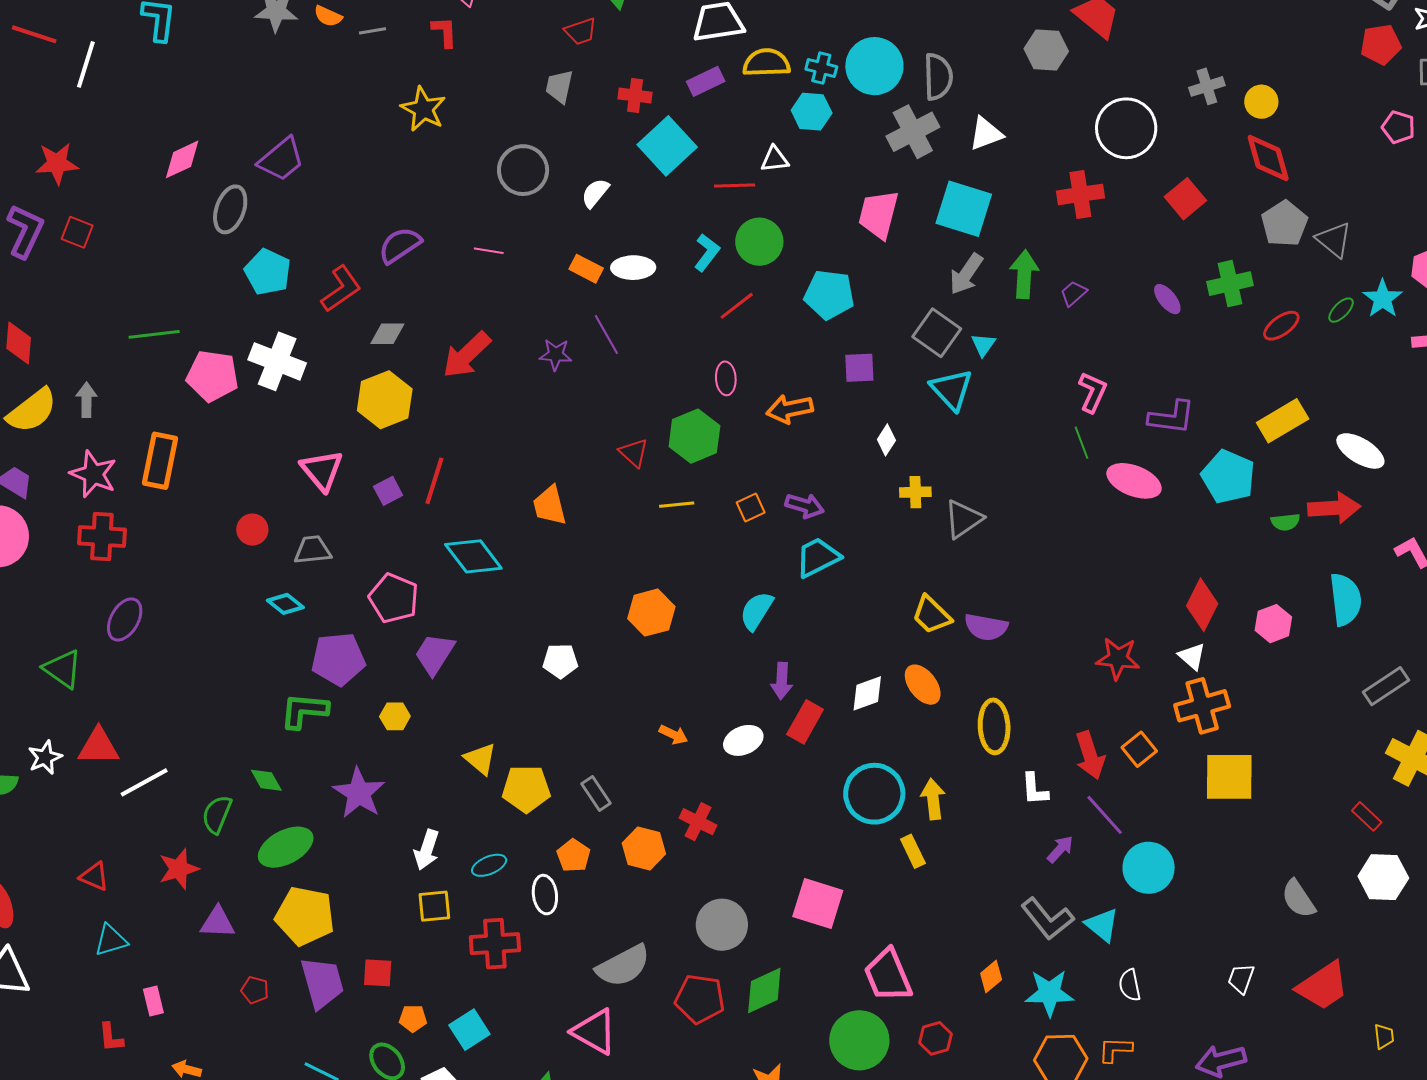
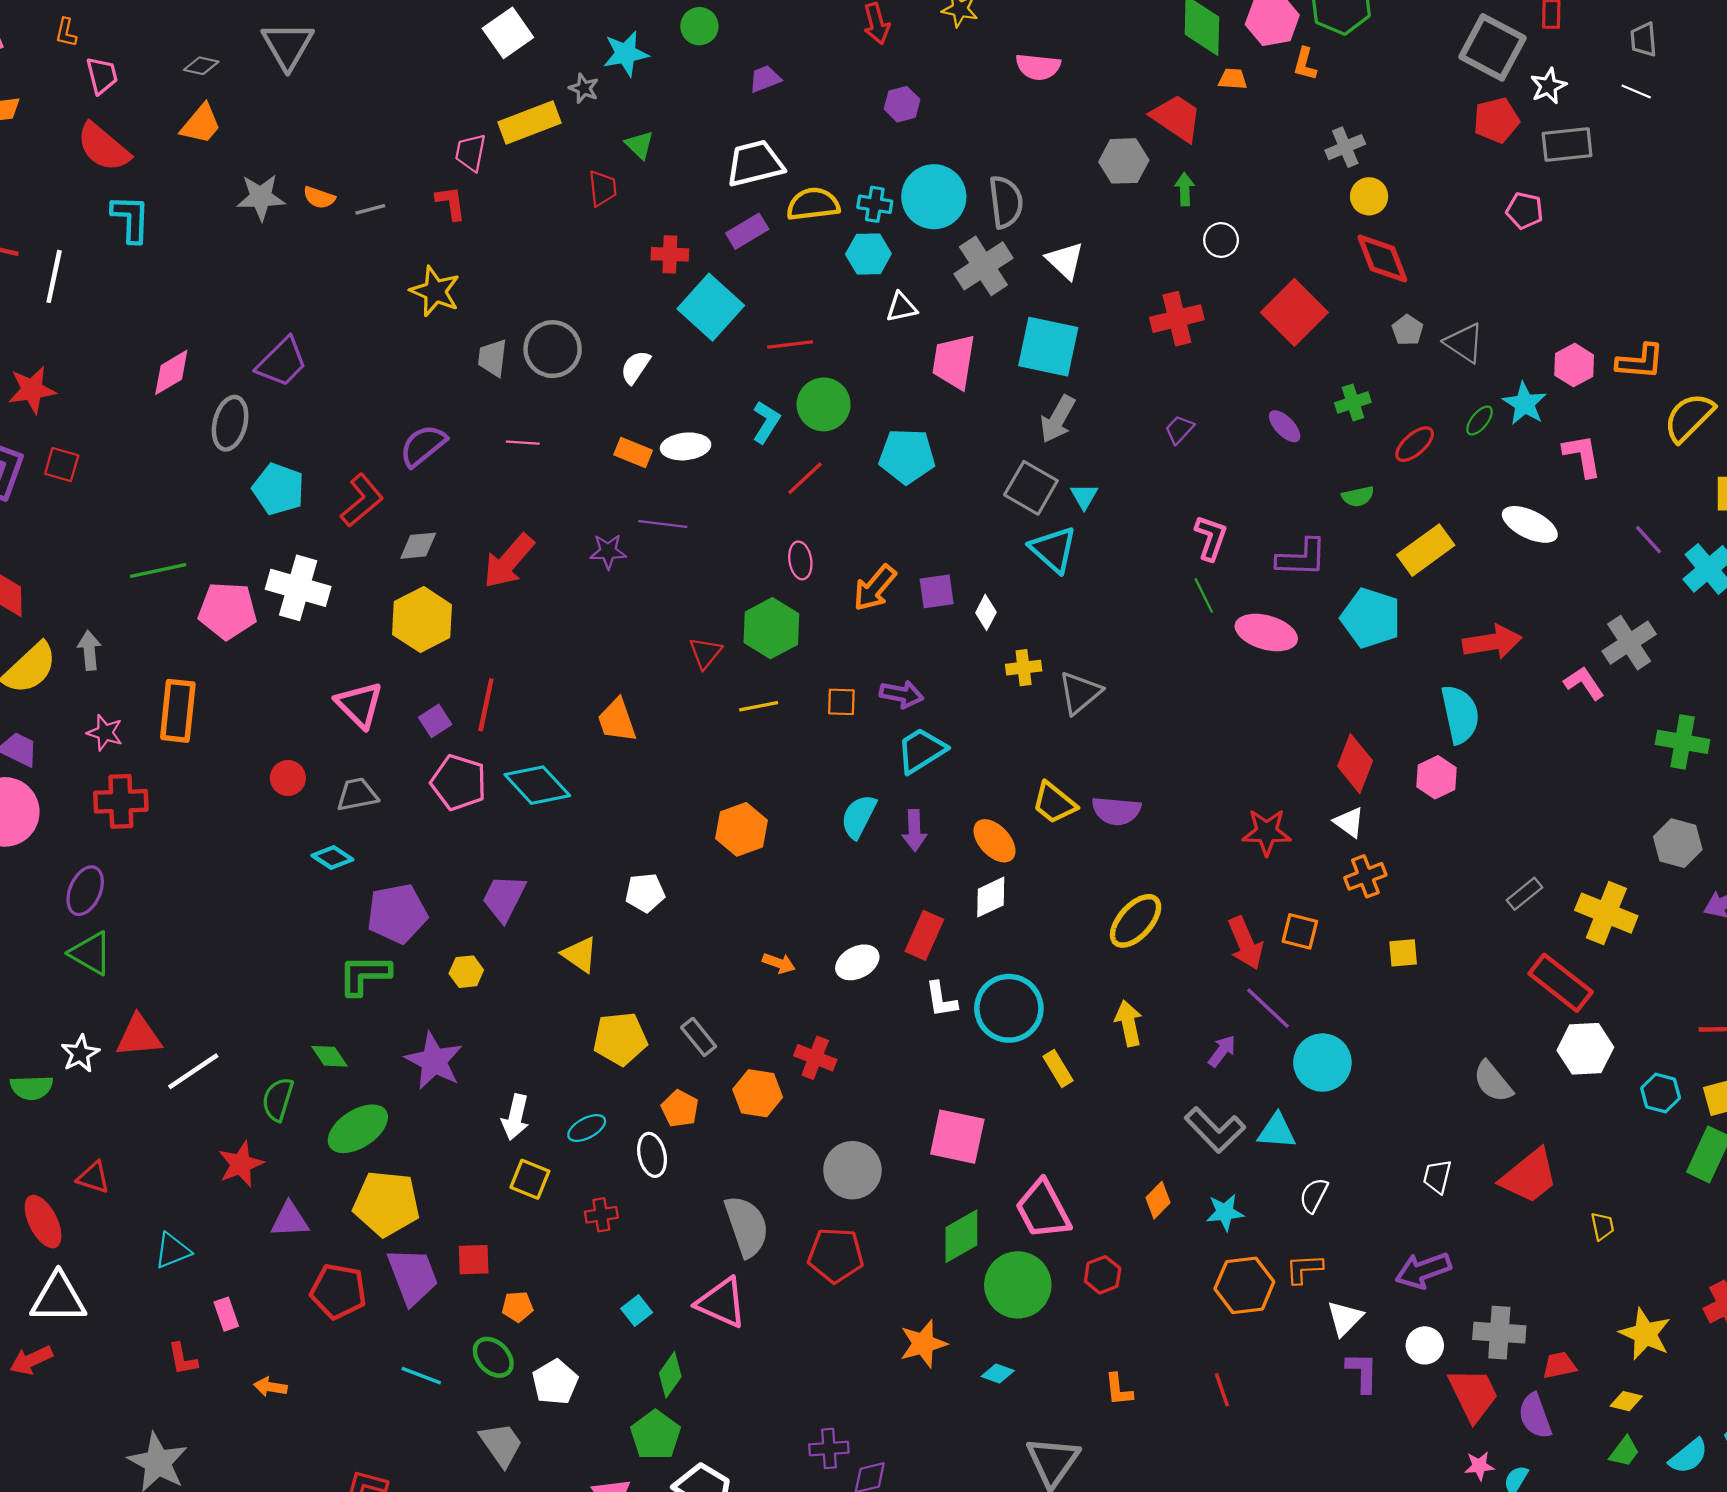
red trapezoid: (581, 31) -> (602, 188), turned -72
gray trapezoid: (559, 86) -> (492, 358), moved
gray cross: (1207, 86) -> (1345, 147), moved
white circle: (1126, 128) -> (1221, 240), size x0.5
white triangle: (986, 134) -> (1065, 261), turned -51
white triangle: (775, 159) -> (901, 307), moved
red square: (1185, 199) -> (1294, 312), size x1.4
gray pentagon: (1284, 224) -> (1407, 330), size x0.6
green arrow: (1024, 274) -> (1185, 189), moved, size x0.6
green cross: (1230, 284) -> (1353, 402), size x0.7
purple line: (606, 335) -> (663, 524), turned -48
purple square: (859, 368) -> (937, 591), moved
orange arrow: (790, 409) -> (875, 588), turned -33
white ellipse: (1360, 451) -> (1530, 524), moved
red triangle: (634, 453) -> (705, 653), turned 32
pink star: (93, 474) -> (105, 733), size x0.7
orange square: (751, 508) -> (841, 702), turned 32
green semicircle: (1285, 522) -> (1358, 496), moved
pink pentagon: (394, 598) -> (459, 782), moved
cyan semicircle: (1345, 599) -> (1460, 714), moved
purple ellipse: (125, 619) -> (85, 891), moved
purple arrow: (782, 681) -> (914, 830), moved
orange ellipse: (923, 685) -> (995, 841), moved
gray rectangle: (1386, 686) -> (1524, 894), moved, size x0.7
orange cross: (1202, 706) -> (1365, 876), size x0.7
yellow ellipse: (994, 726) -> (1136, 921), turned 50
orange square: (1139, 749) -> (1300, 931), turned -32
yellow triangle: (480, 759) -> (580, 955), moved
yellow square: (1229, 777) -> (1403, 953), size x0.5
white L-shape: (1035, 789) -> (941, 1000), moved
yellow arrow: (933, 799) -> (1129, 1023), moved
red rectangle: (1367, 816) -> (1561, 983), size x1.8
red triangle: (94, 876) -> (93, 1177), moved
yellow square: (434, 906) -> (530, 1179), turned 33
cyan triangle: (1102, 925) -> (1277, 1131), turned -30
red cross: (495, 944) -> (601, 1215), size x0.6
gray semicircle: (623, 966) -> (747, 1226), turned -76
white semicircle: (1130, 985) -> (1314, 1195), turned 44
red pentagon: (255, 990) -> (338, 1291), size x1.8
green diamond: (764, 990) -> (961, 1236), moved
cyan star: (1049, 993) -> (1225, 1212), size x0.7
cyan square: (469, 1030) -> (637, 1310), moved, size x0.7

